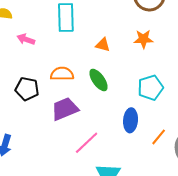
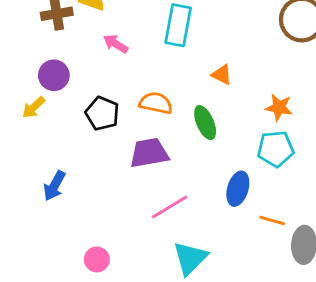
orange star: (143, 39) -> (279, 107), moved
orange line: (159, 137) -> (272, 220), turned 54

